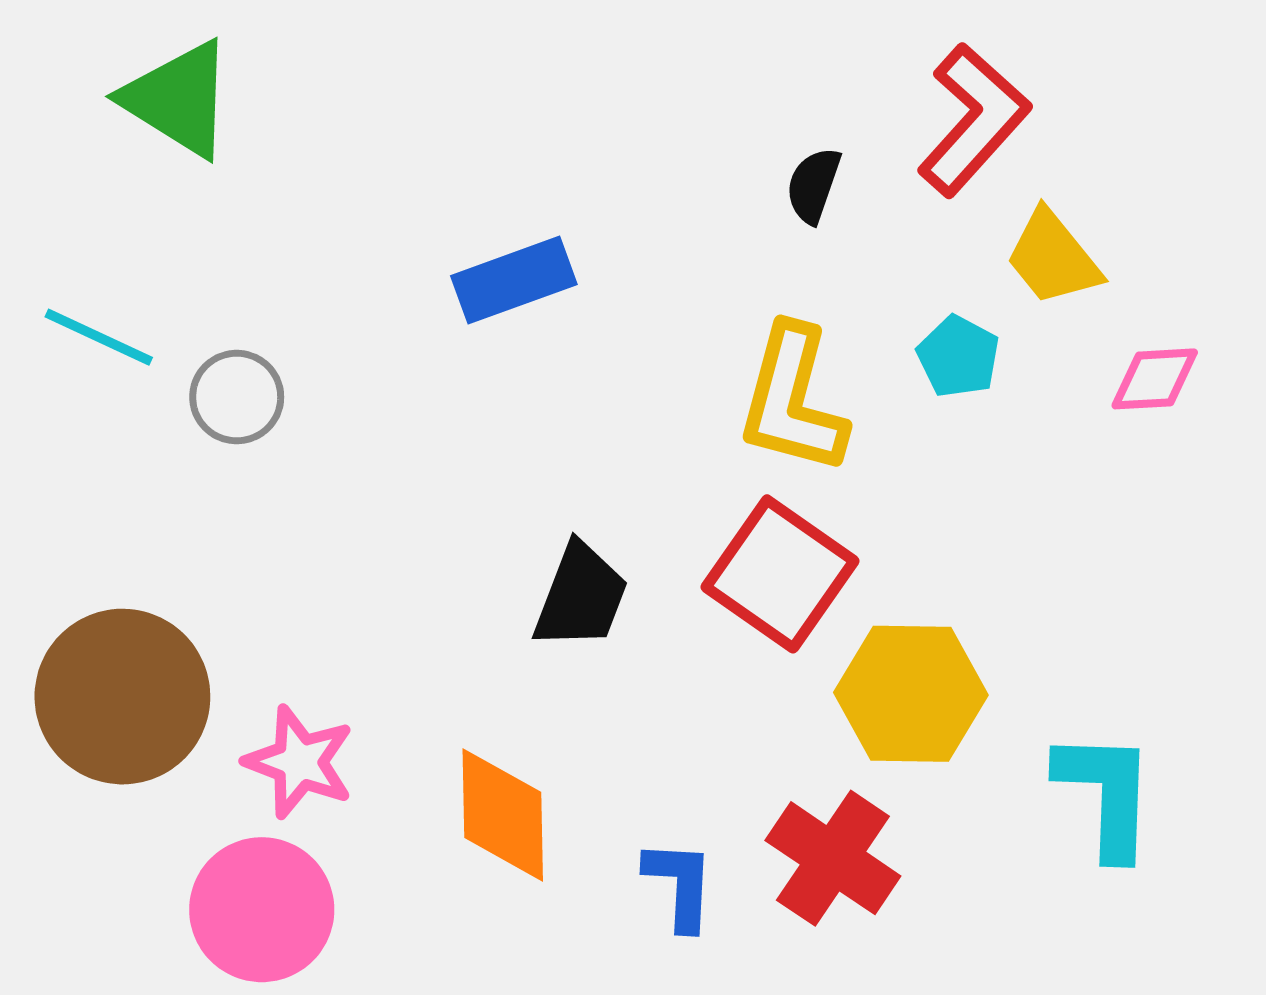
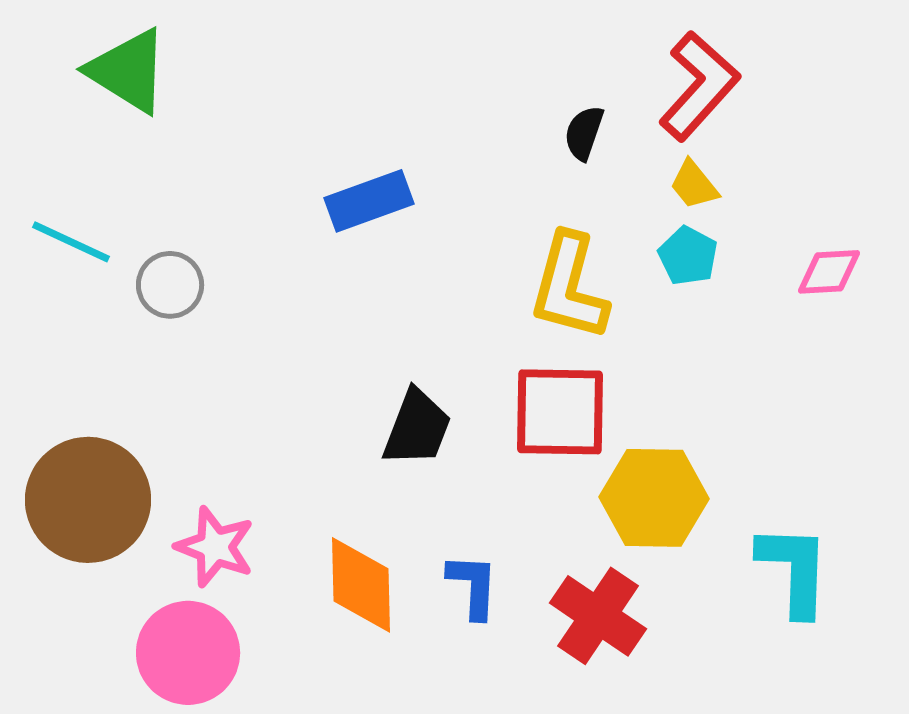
yellow trapezoid: (1053, 258) -> (694, 185), moved, size x0.7
red square: (780, 574) -> (560, 412), turned -34
blue L-shape: (680, 885) -> (473, 586), moved

